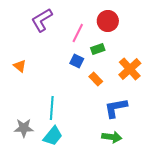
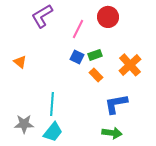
green rectangle: (98, 49) -> (95, 55), moved

